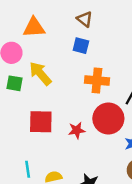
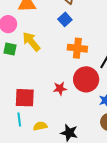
blue square: (81, 46) -> (65, 19), turned 32
red square: (41, 122) -> (25, 98), moved

